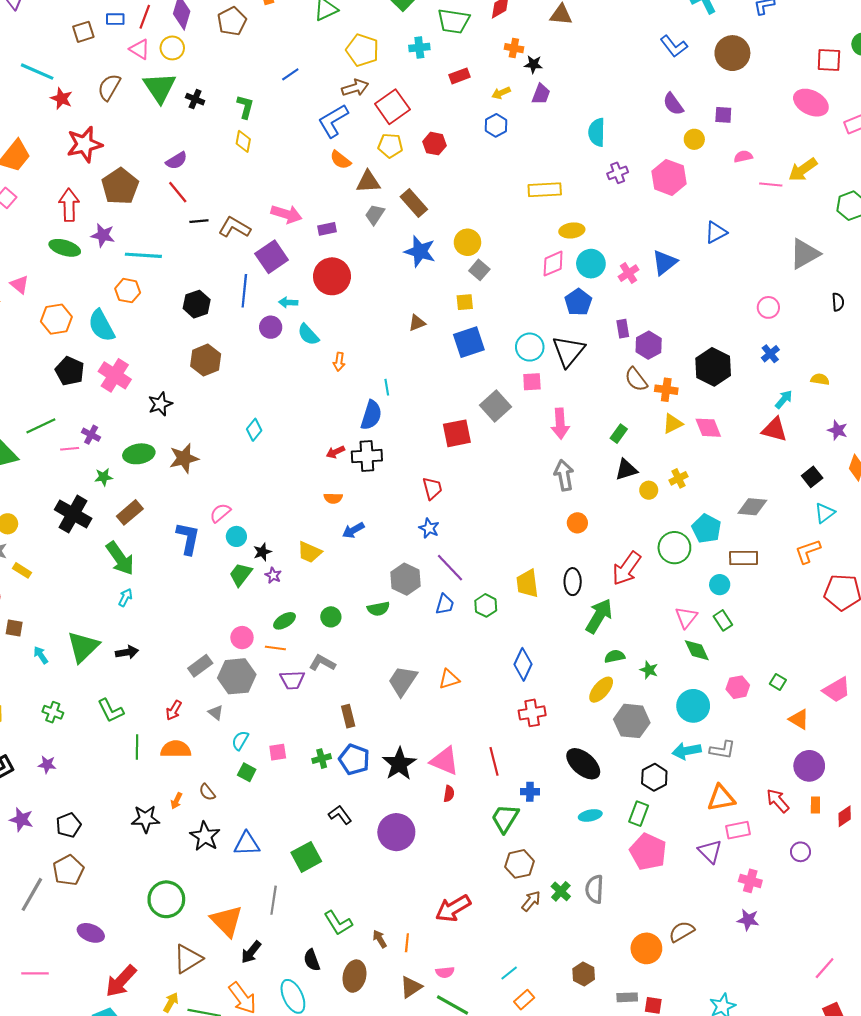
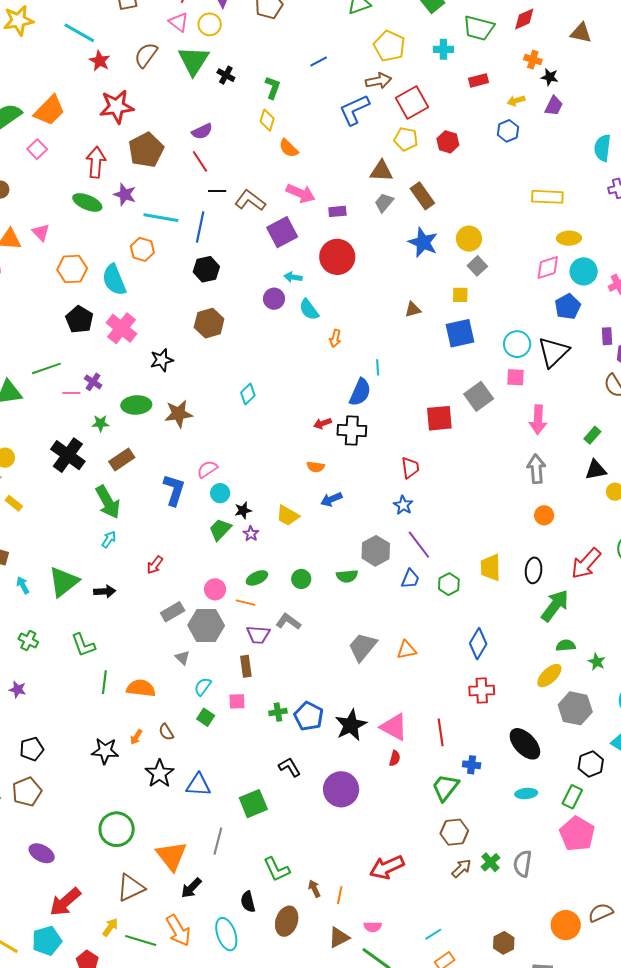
orange semicircle: (340, 160) -> (289, 148), moved
blue line: (244, 291) -> (200, 227), moved
red arrow: (174, 710) -> (155, 565), moved
brown rectangle: (348, 716) -> (246, 666), moved

